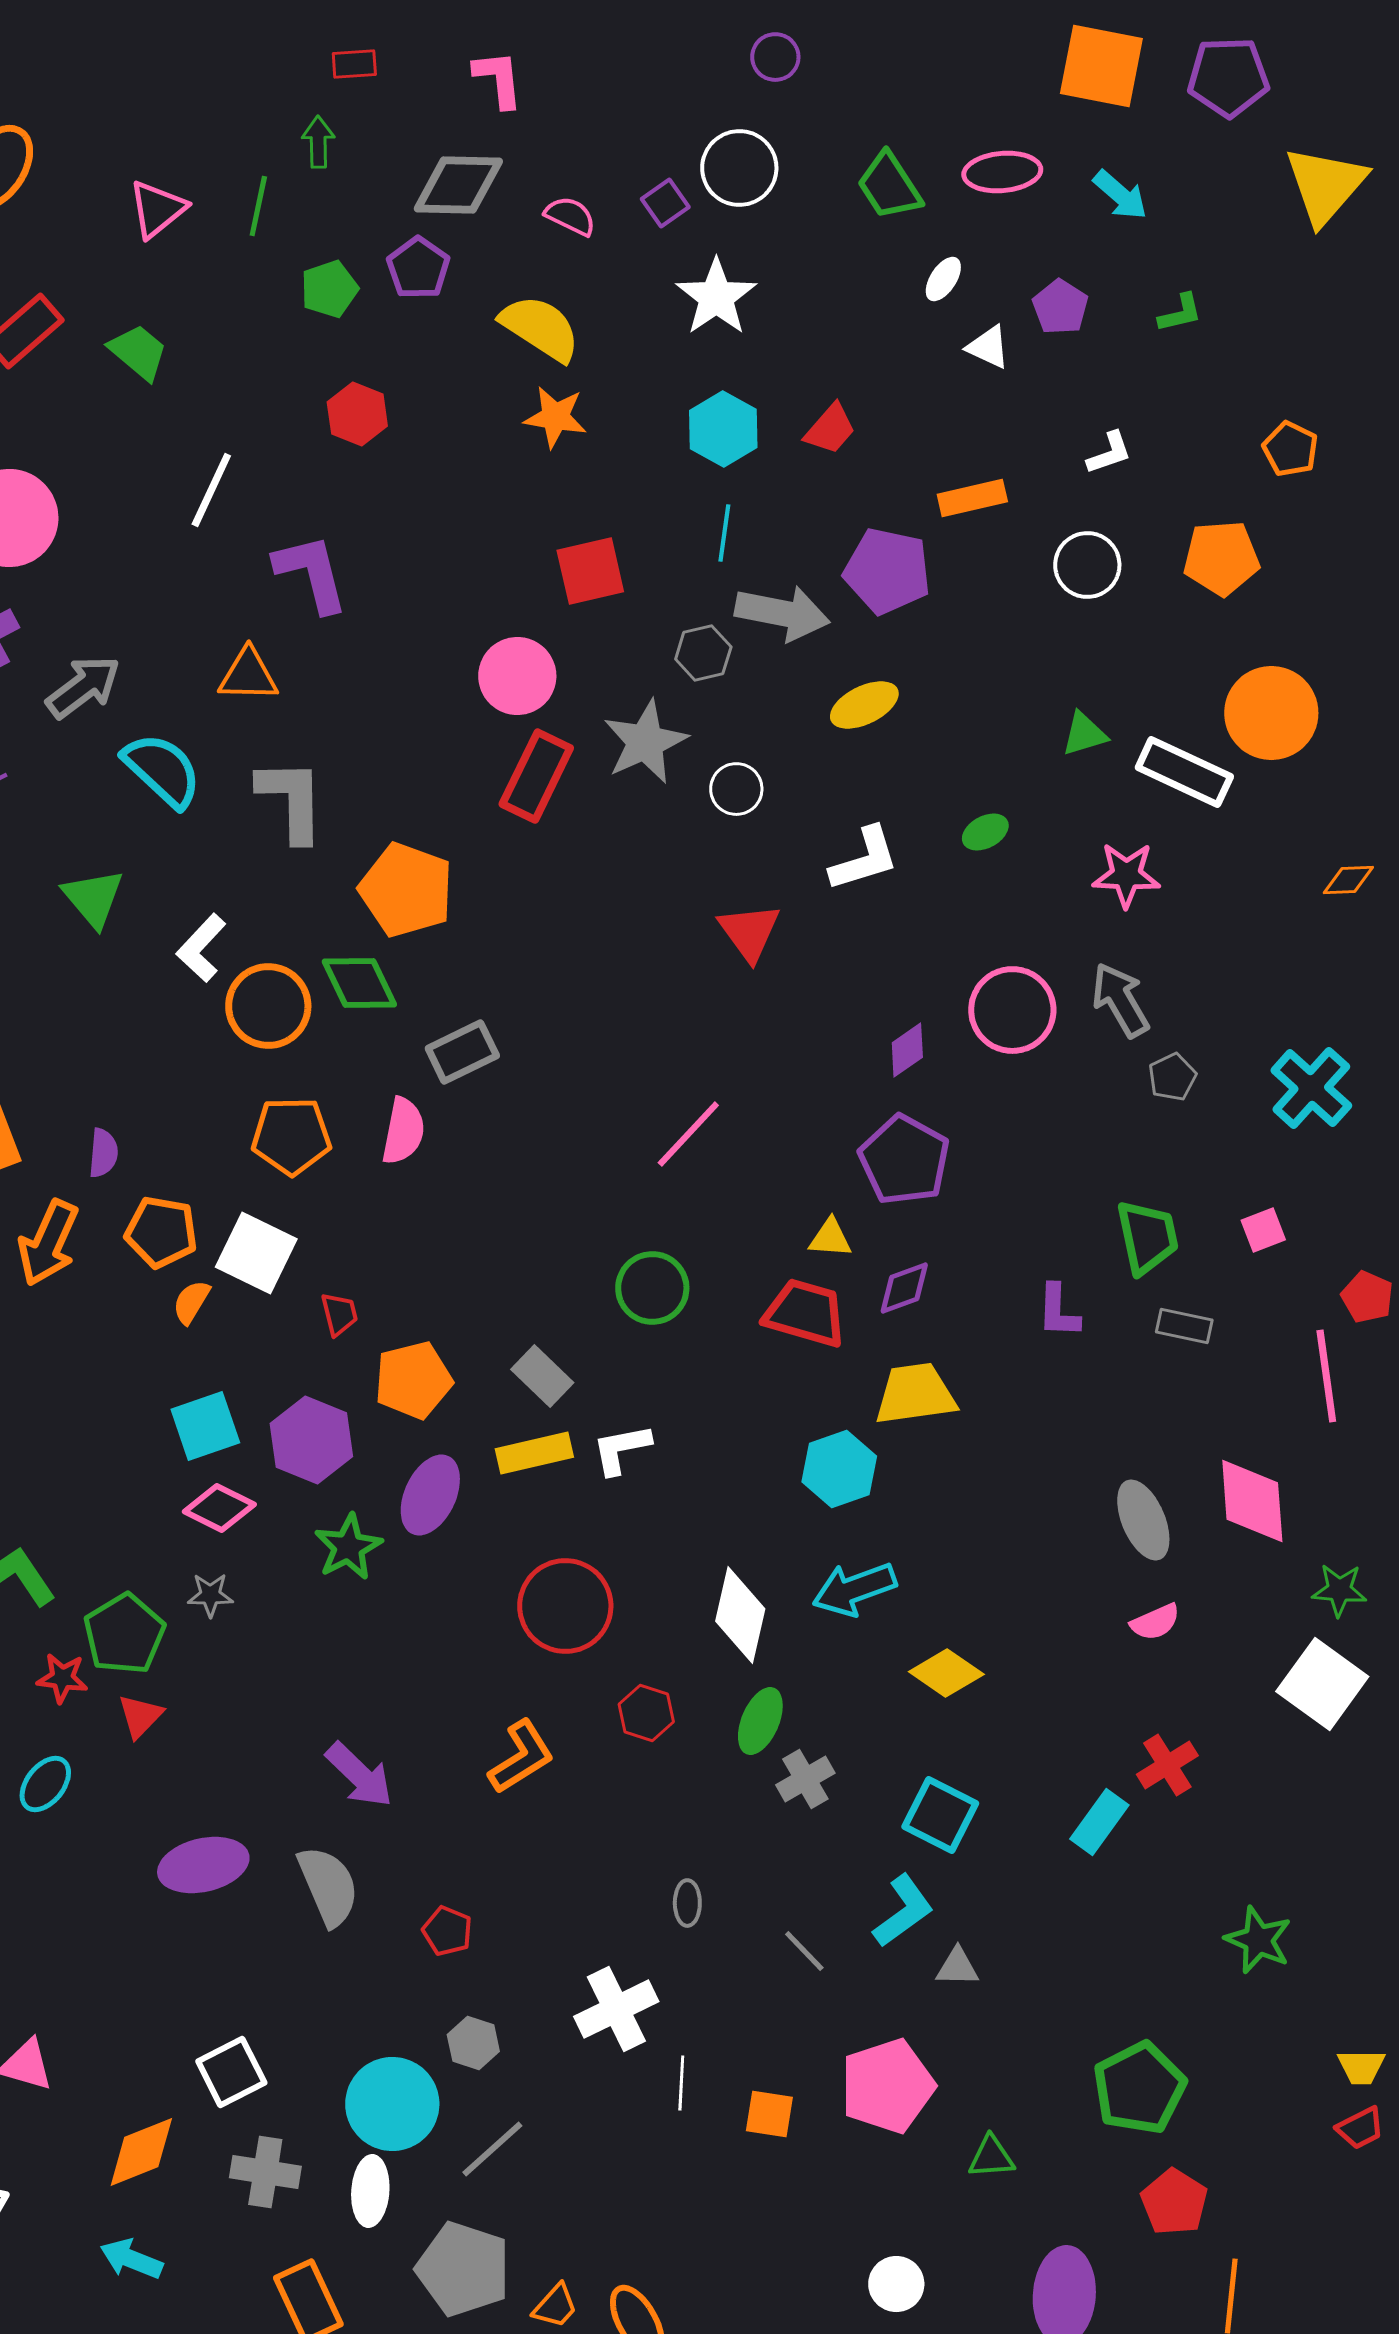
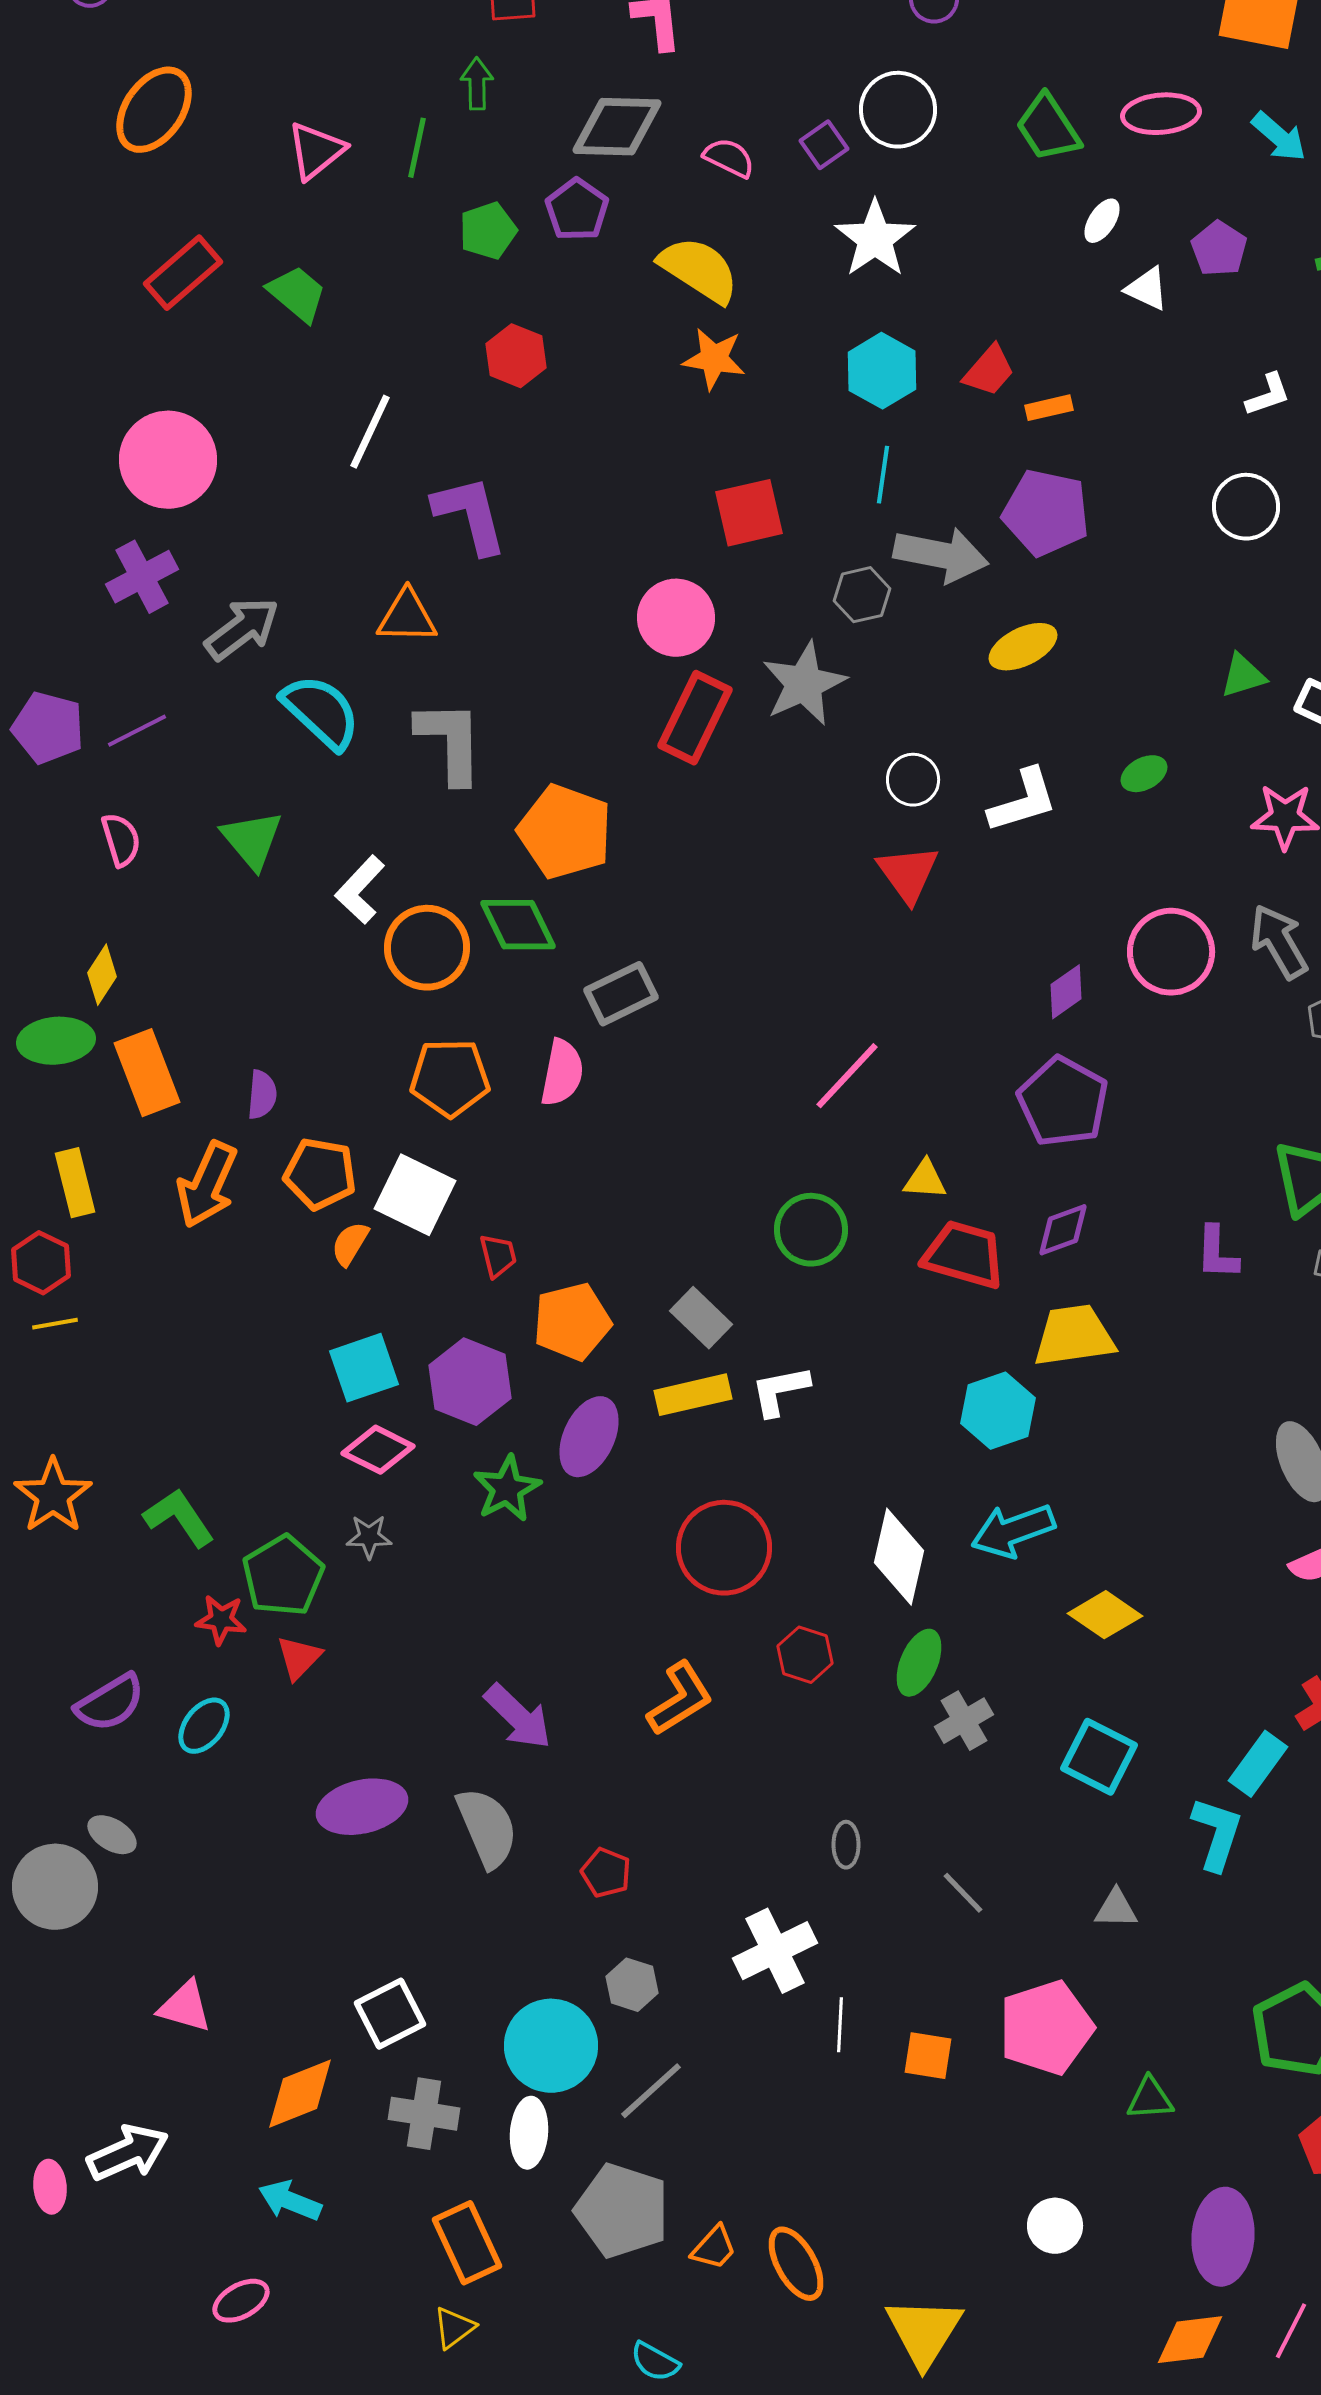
orange rectangle: (972, 498) -> (1049, 408), moved, size x0.7
white circle: (736, 789) -> (913, 780), moved
yellow triangle: (830, 1238) -> (925, 1180), moved
cyan L-shape: (903, 1911) -> (1217, 1834), moved, turned -36

